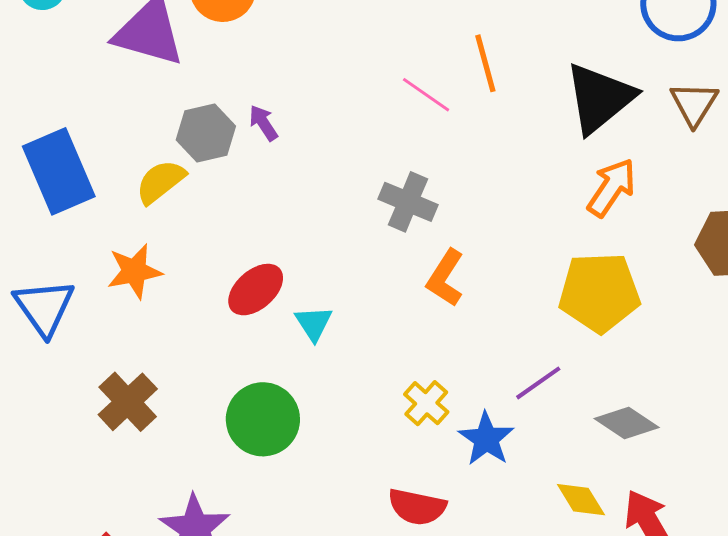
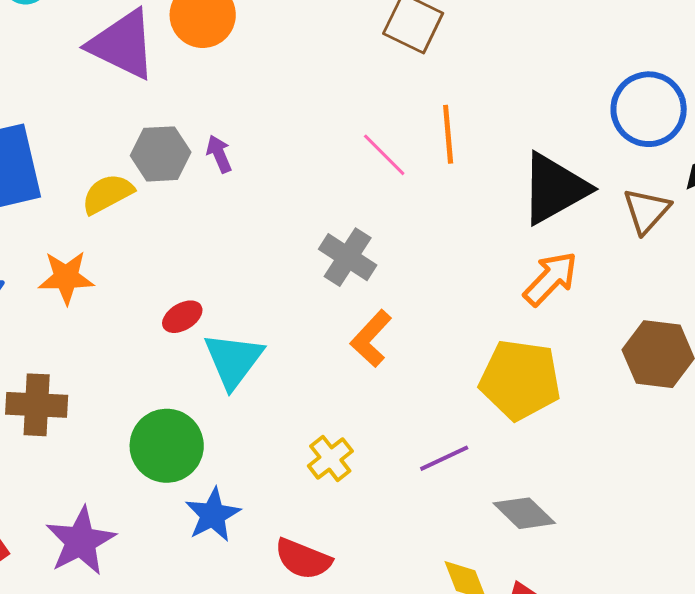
red ellipse: (256, 290) -> (182, 317), size x0.7
cyan triangle: (314, 323) -> (233, 360), size x1.6
brown cross: (128, 402) -> (37, 405), turned 36
blue star: (486, 439) -> (213, 515), moved

